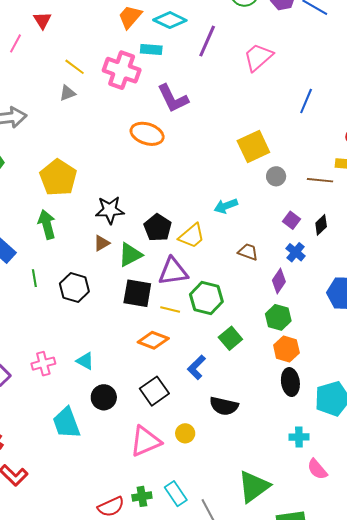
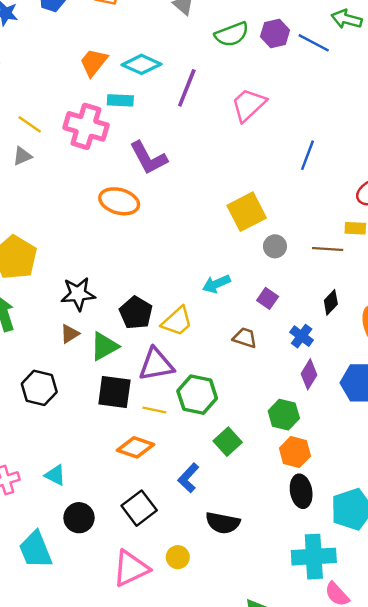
purple square: (291, 220) -> (268, 298), moved
purple diamond: (279, 281) -> (309, 374), moved
cyan cross: (299, 437) -> (314, 557), size x1.8

